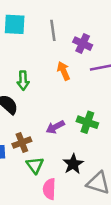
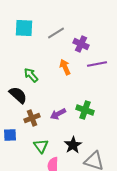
gray line: (53, 30) -> (56, 33), turned 66
green arrow: (23, 80) -> (31, 75), turned 140
brown cross: (22, 142) -> (32, 118), moved

